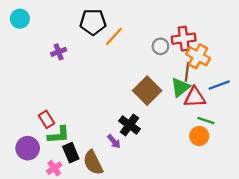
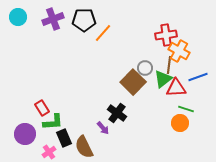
gray circle: (160, 46) -> (145, 68), moved
purple cross: (59, 52) -> (53, 19), moved, size x1.5

